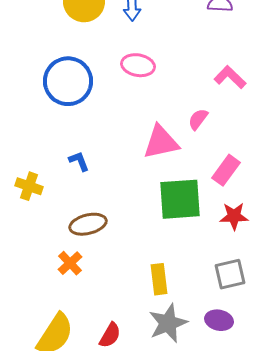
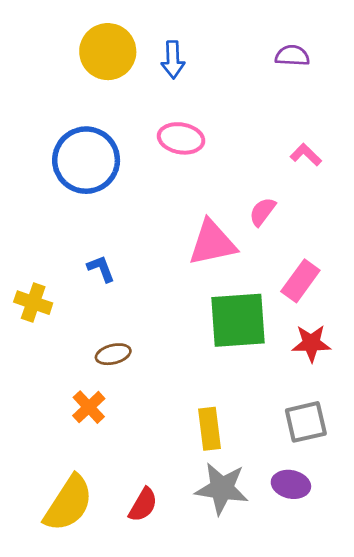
pink L-shape: (230, 77) -> (306, 155), size x0.7
brown ellipse: (88, 224) -> (113, 354), size x0.7
gray star: (168, 323) -> (222, 488), turned 30

